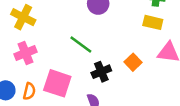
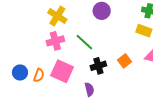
yellow cross: (23, 17) -> (57, 16), moved
pink cross: (26, 53) -> (55, 41), moved

